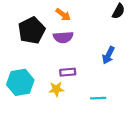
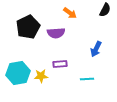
orange arrow: (63, 15) -> (70, 13), moved
yellow star: (56, 89) -> (41, 76), moved
cyan line: (98, 98) -> (87, 79), moved

